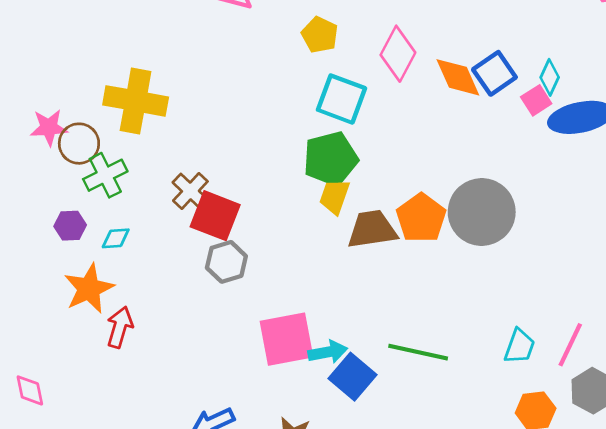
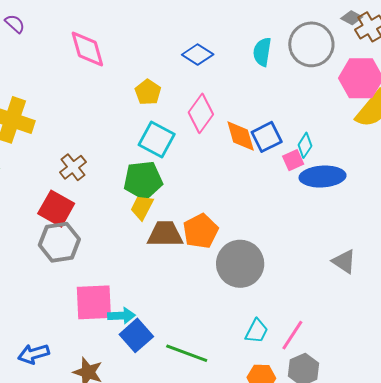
brown cross: (190, 191) -> (73, 167), moved
gray circle: (482, 212) -> (240, 264), moved
gray hexagon: (226, 262) -> (59, 242), size x1.4
green line: (418, 352) -> (187, 353), moved

